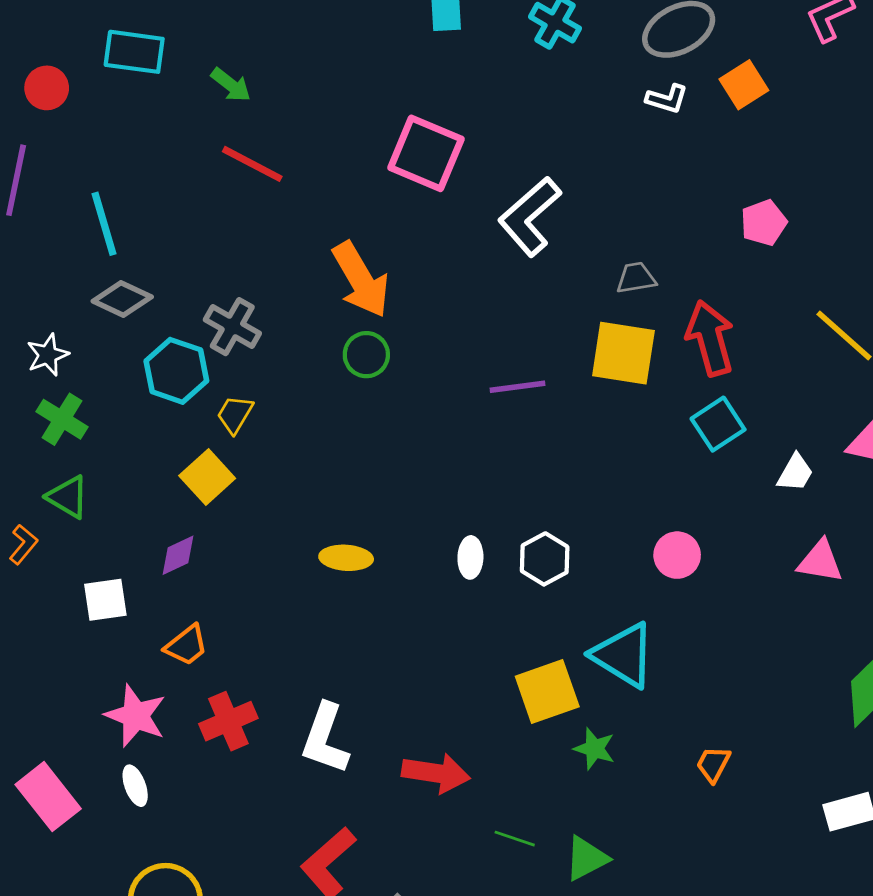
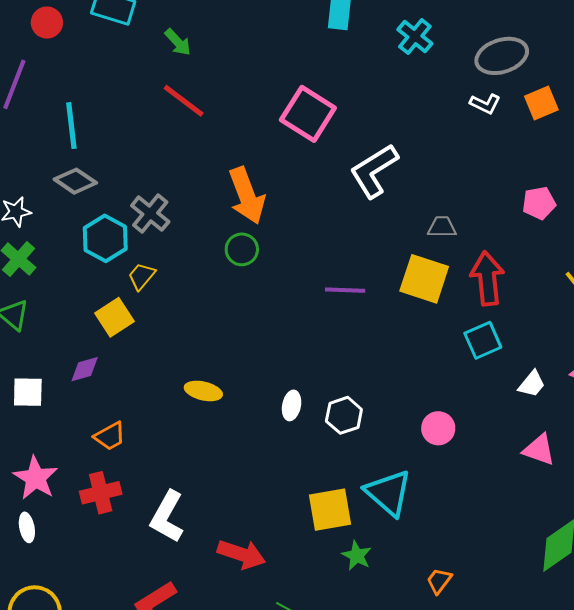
orange trapezoid: (186, 645) -> (110, 436), moved

